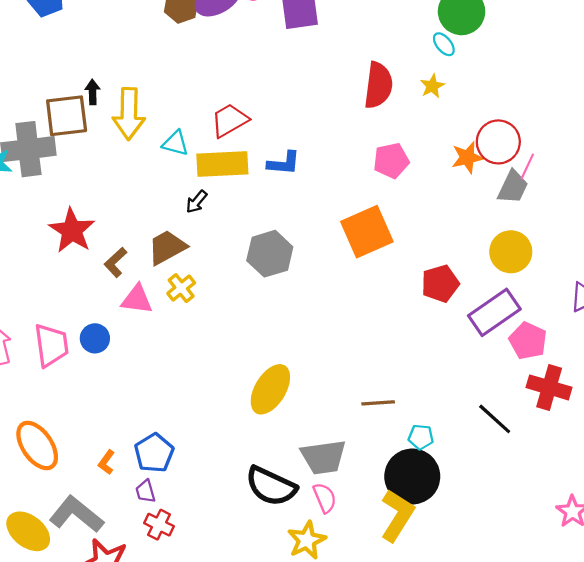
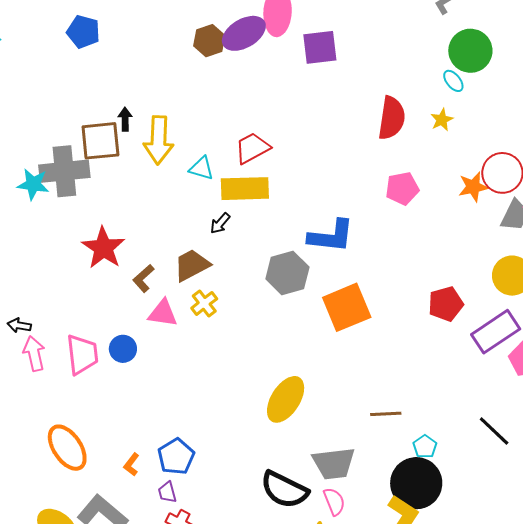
blue L-shape: (284, 163) -> (331, 236), moved, size x1.5
orange square: (367, 232) -> (347, 307), moved
cyan pentagon: (421, 437) -> (425, 447), turned 30

